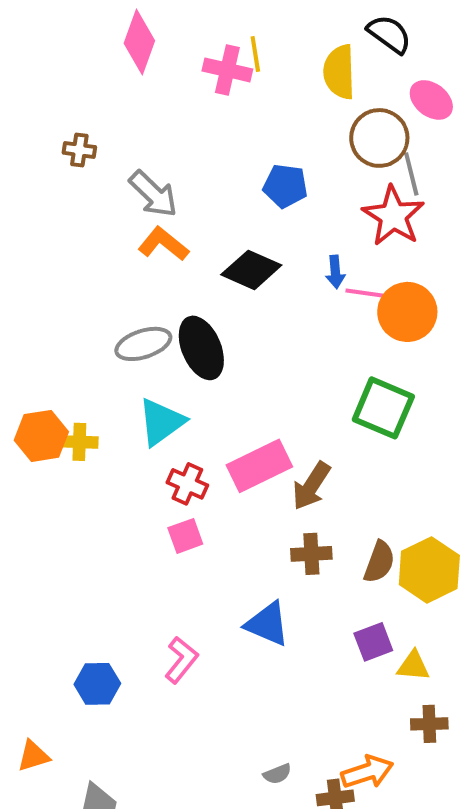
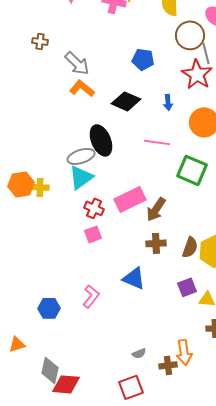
pink line: (371, 294) -> (157, 142), moved
gray ellipse: (143, 344) -> (81, 156), moved
orange arrow: (367, 772) -> (184, 352), turned 100

